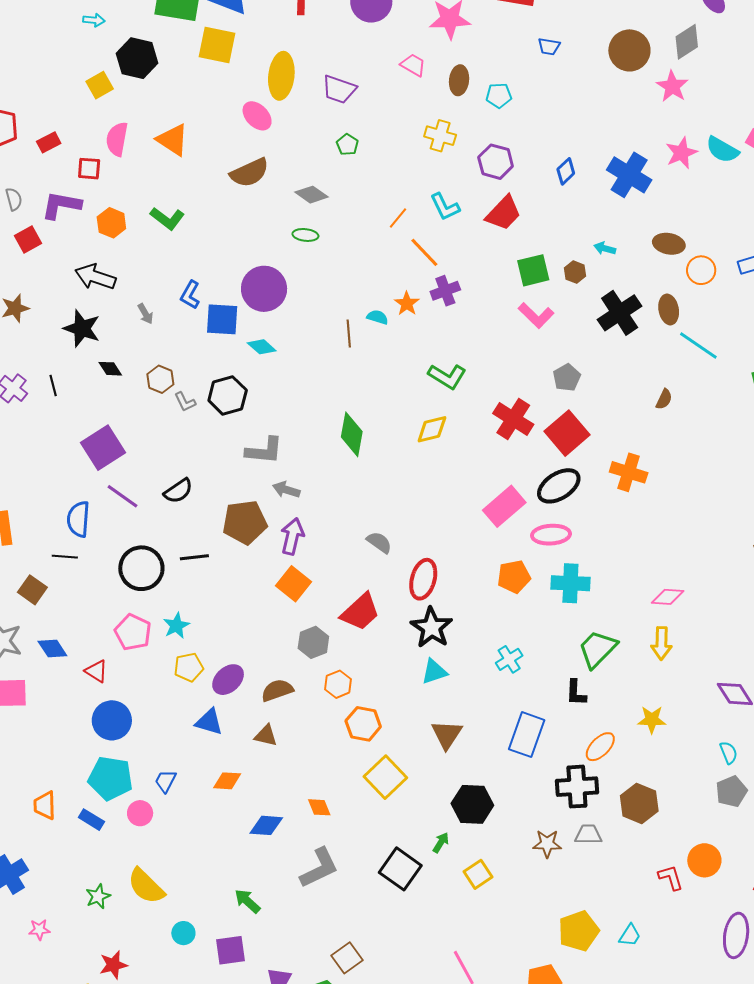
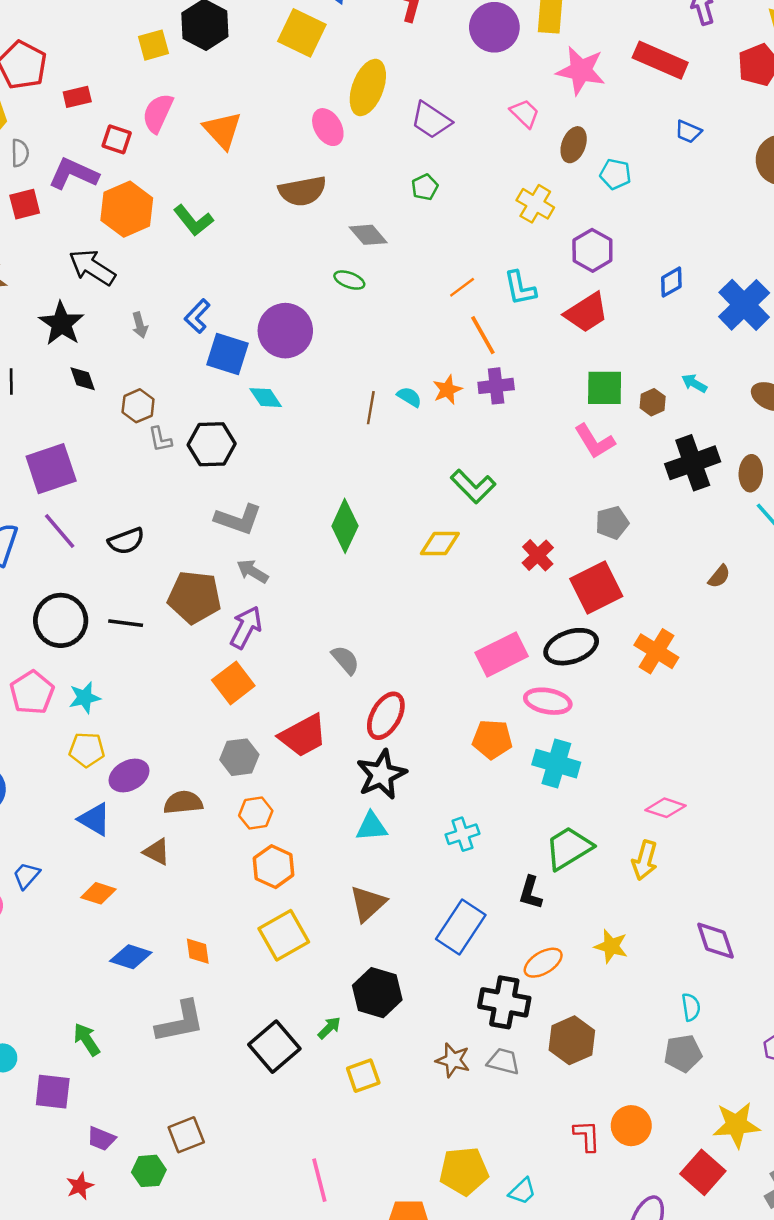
orange hexagon: (111, 223) -> (127, 209), size x1.5
red cross: (513, 419) -> (538, 555), size x0.7

